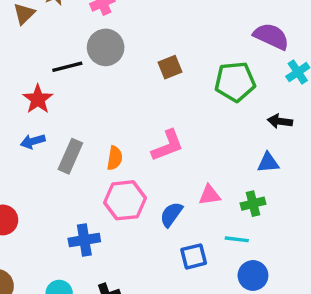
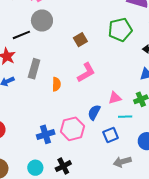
brown square: (170, 67) -> (80, 40), moved
gray rectangle: (70, 156) -> (34, 69), moved
pink hexagon: (125, 200) -> (72, 129), moved
cyan line: (237, 239) -> (125, 117), moved

